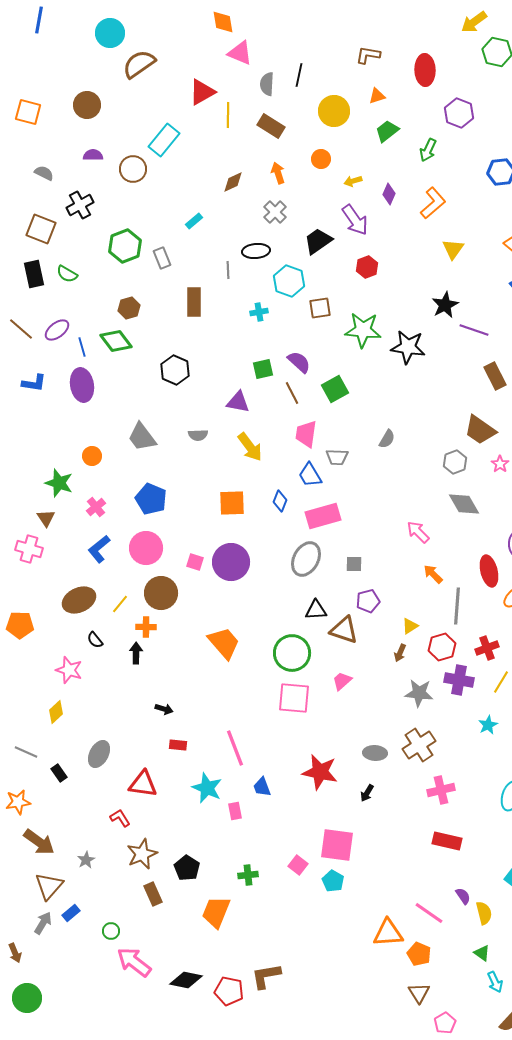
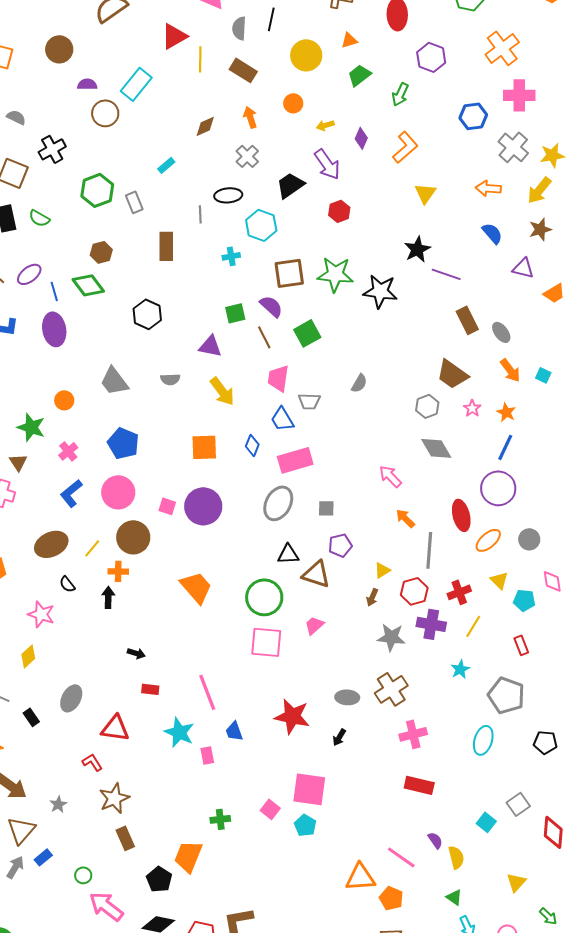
purple semicircle: (93, 155) -> (87, 84), moved
brown square: (320, 308) -> (289, 273), moved, size x1.4
black pentagon: (187, 868) -> (159, 879), moved

